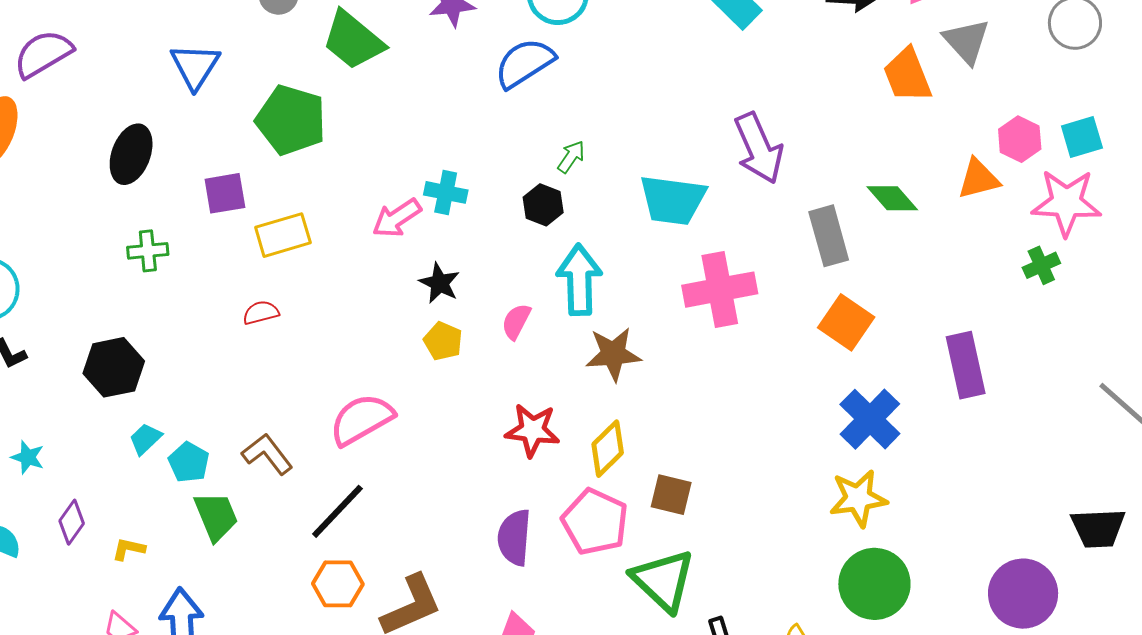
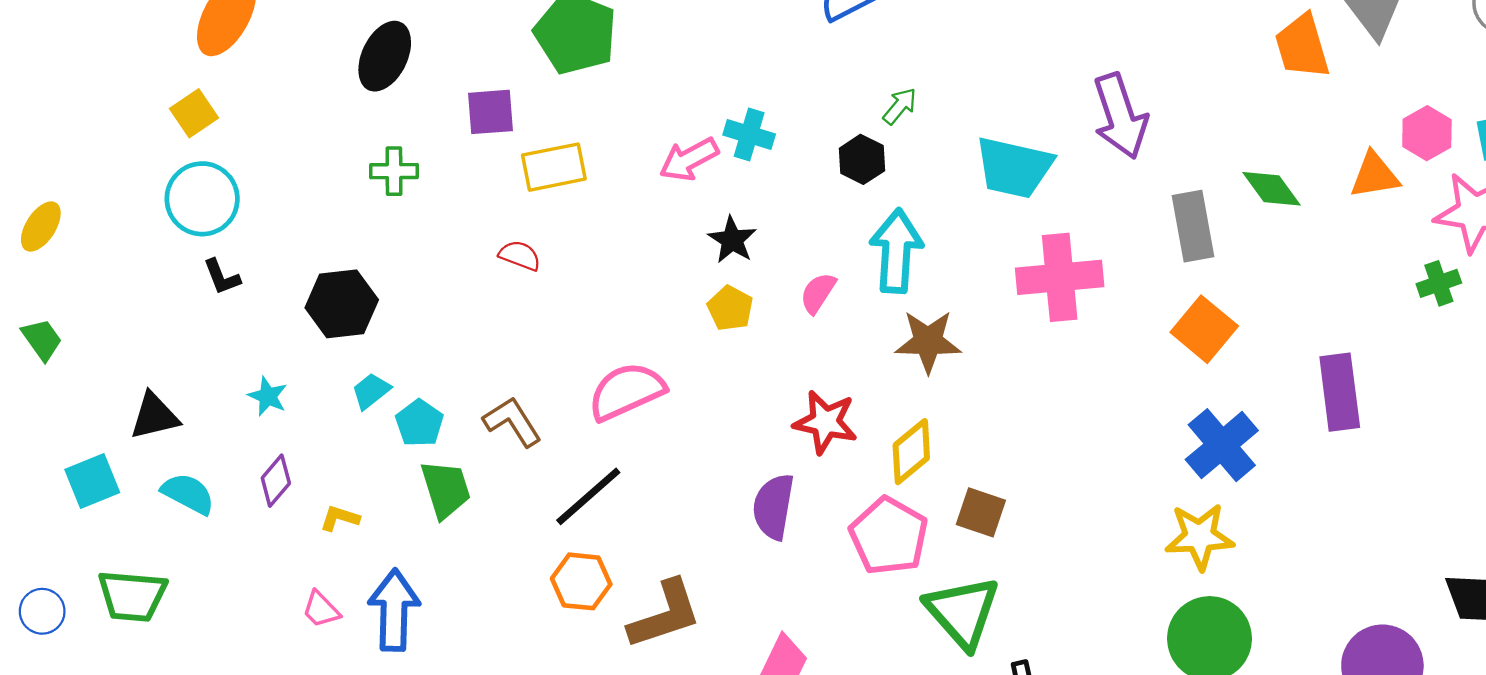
red semicircle: (261, 313) -> (520, 256), turned 30
cyan star: (28, 457) -> (268, 396), moved
purple semicircle: (514, 537) -> (773, 507), moved

